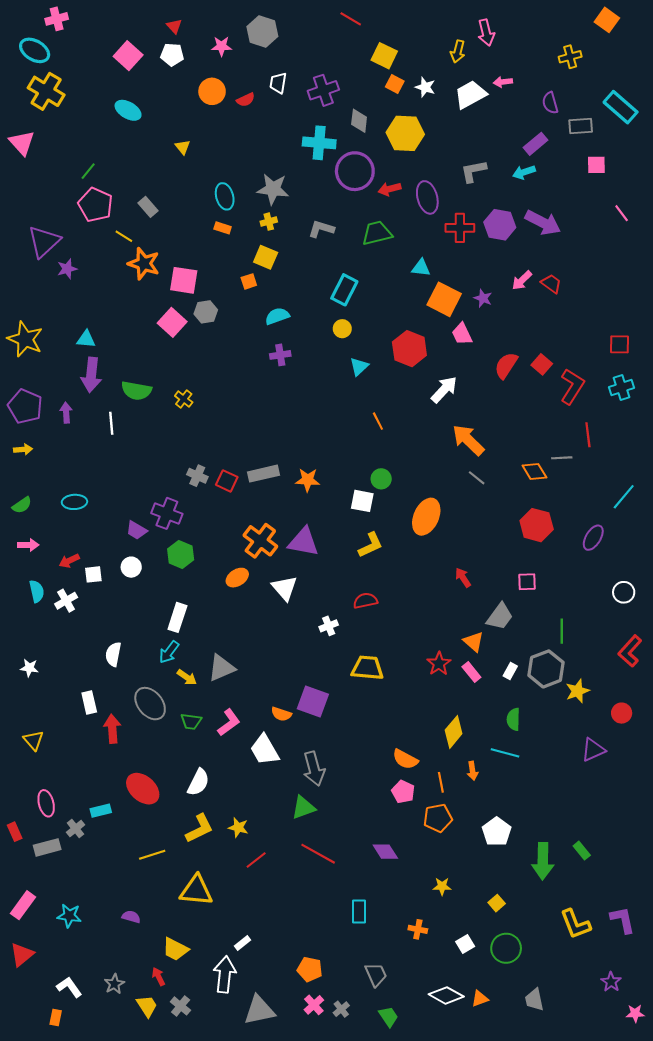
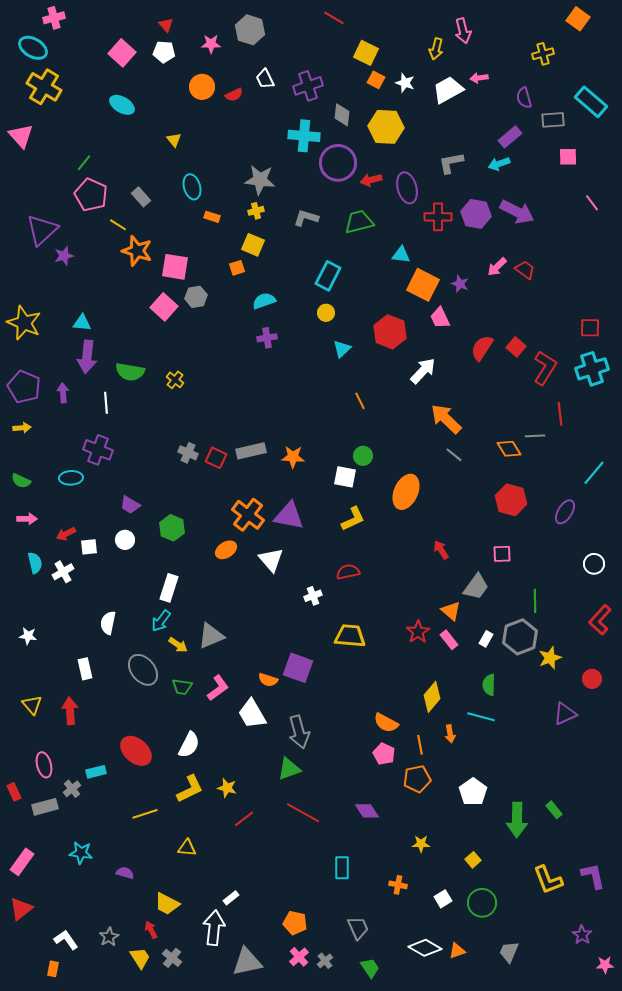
white trapezoid: (278, 83) -> (265, 79), turned -35
cyan ellipse: (225, 196) -> (192, 187), moved
cyan cross: (622, 387) -> (592, 369), size x1.4
green semicircle: (22, 505) -> (21, 481), turned 60
purple cross: (167, 513) -> (98, 450), moved
red arrow: (112, 729) -> (70, 711), moved
yellow triangle: (196, 890) -> (187, 848), size x0.6
cyan star: (69, 916) -> (81, 853), moved
gray trapezoid: (534, 1000) -> (509, 952), turned 35

